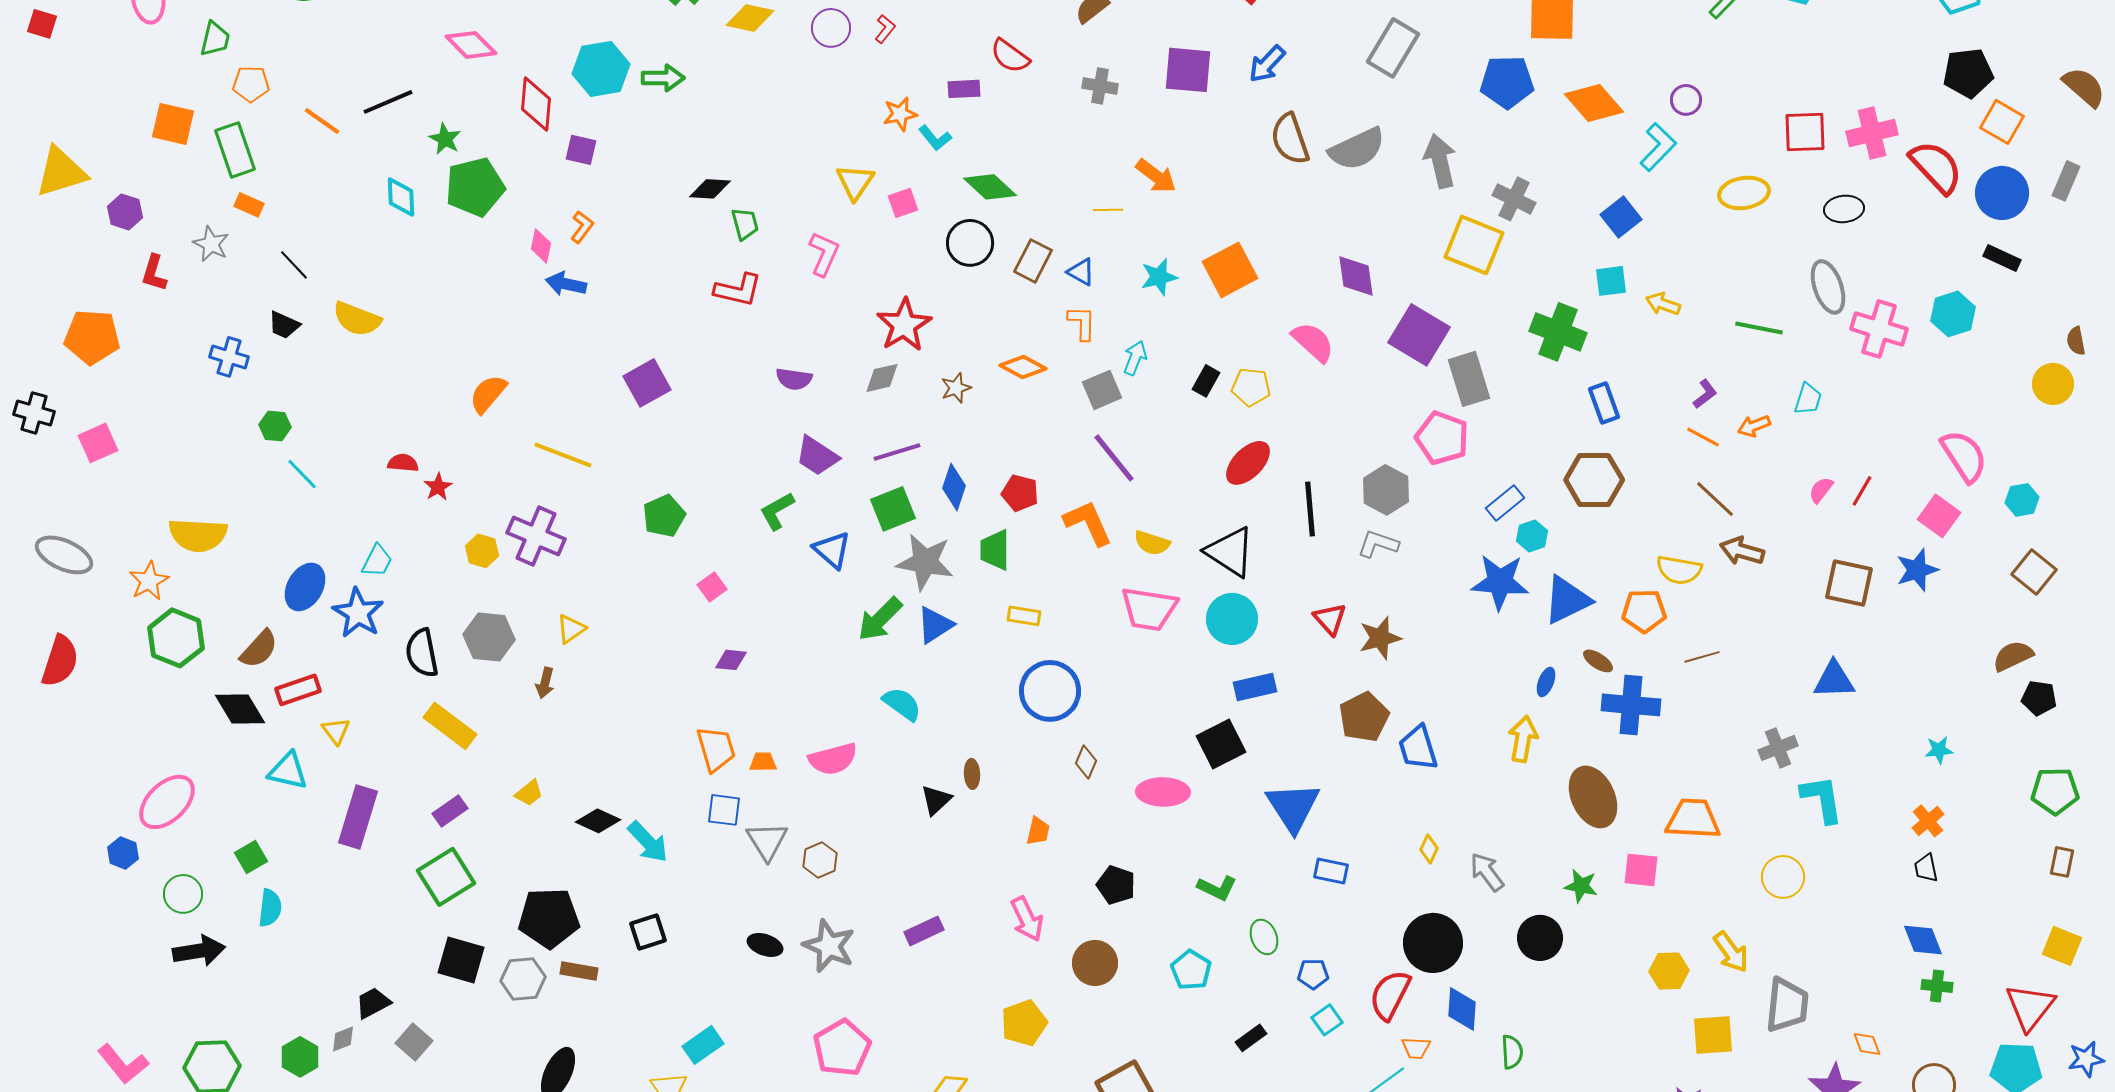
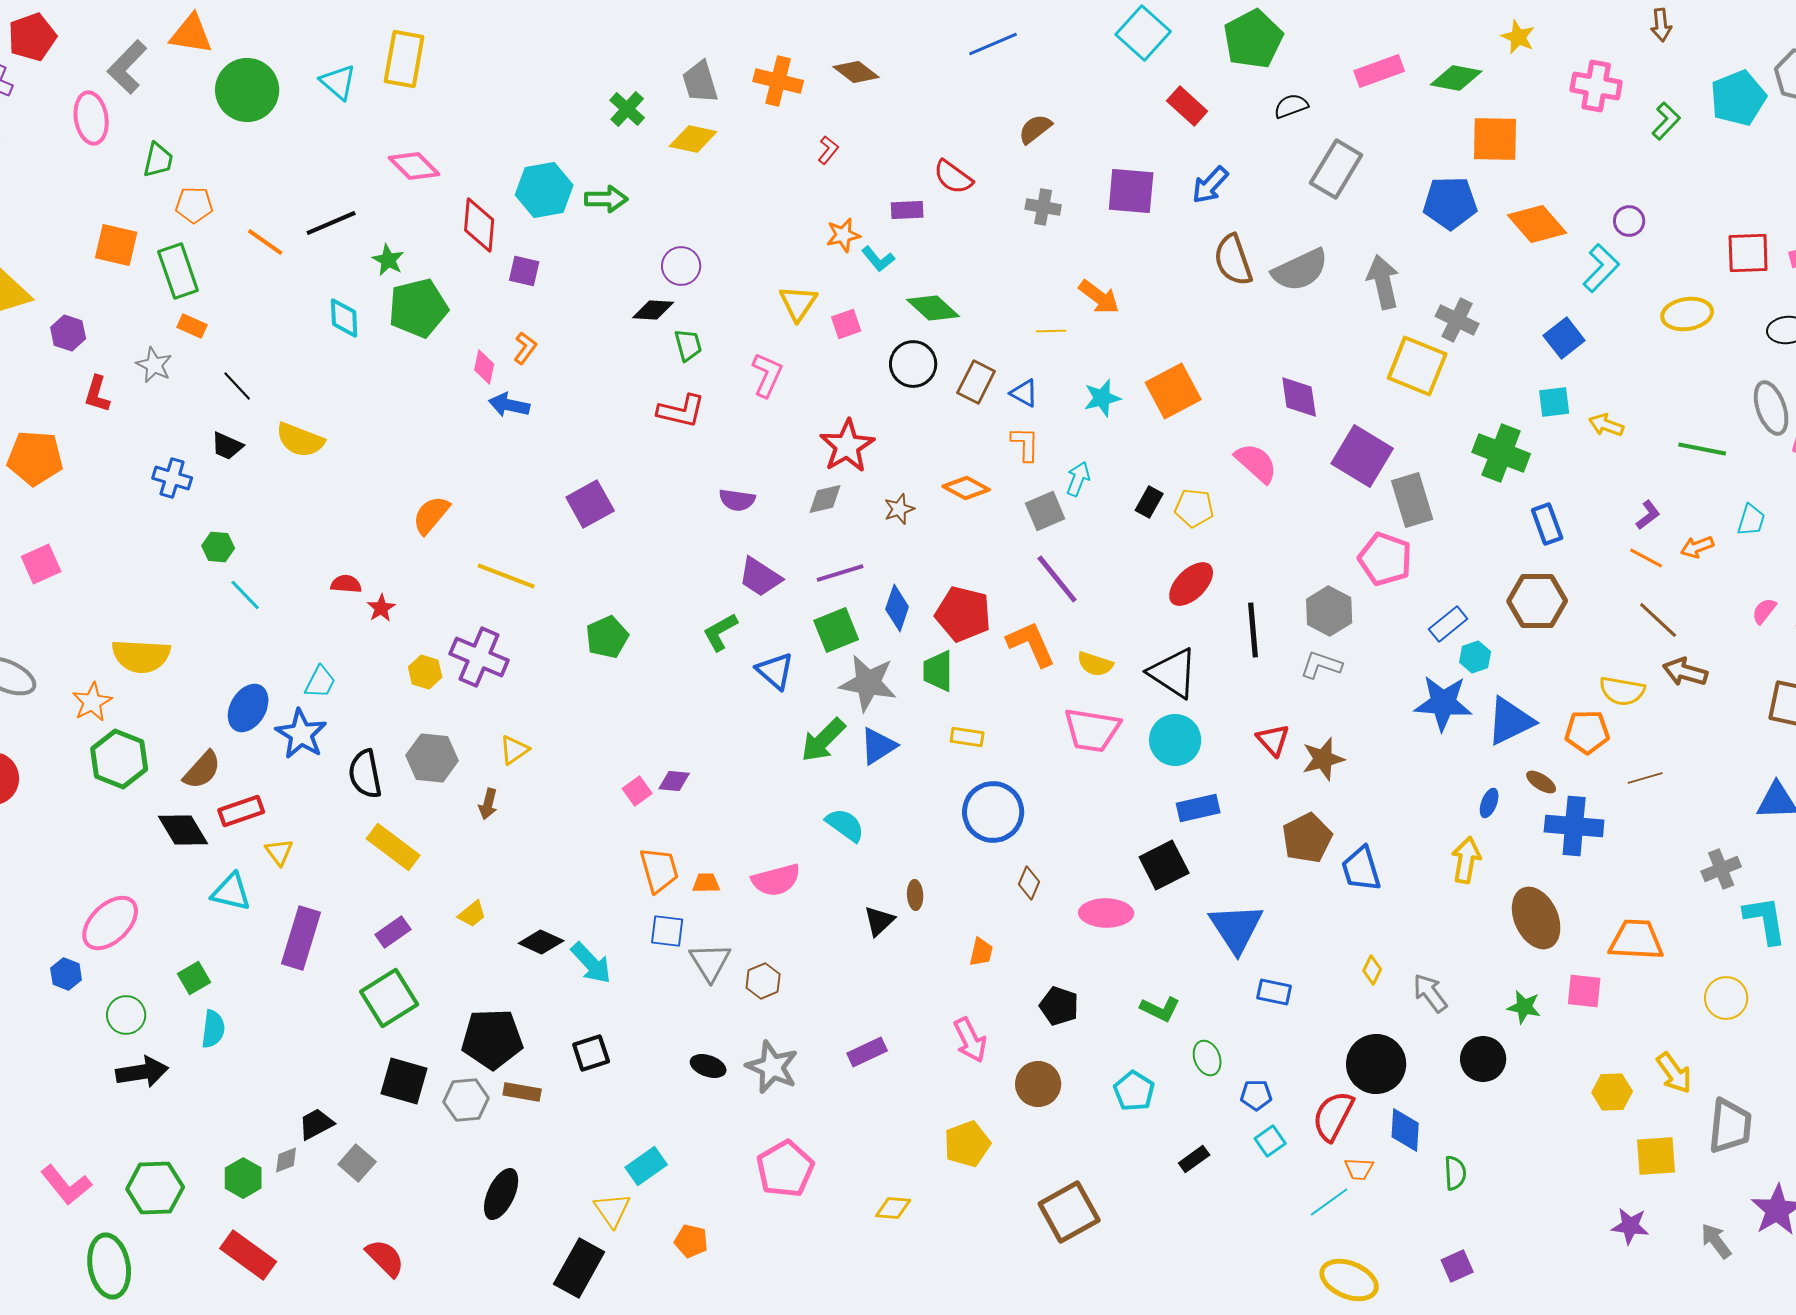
purple circle: (831, 28) -> (681, 266), moved
red pentagon: (1020, 493) -> (963, 614), size x1.5
pink square: (712, 587) -> (637, 791), moved

